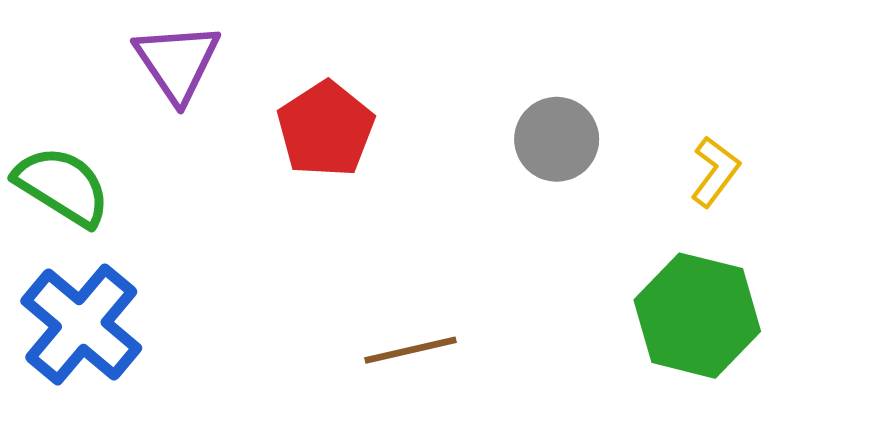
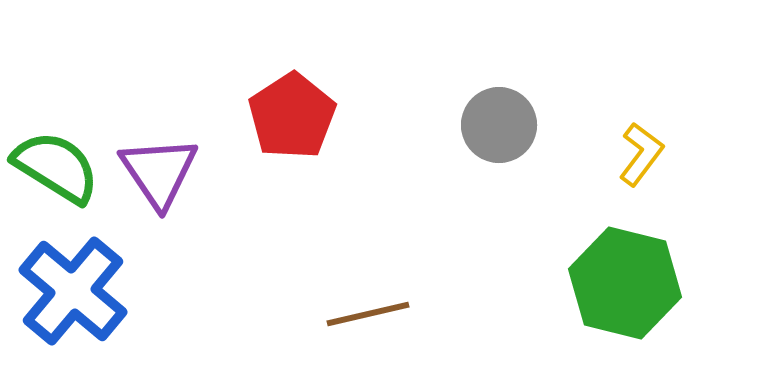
purple triangle: (177, 62) -> (159, 172), moved

